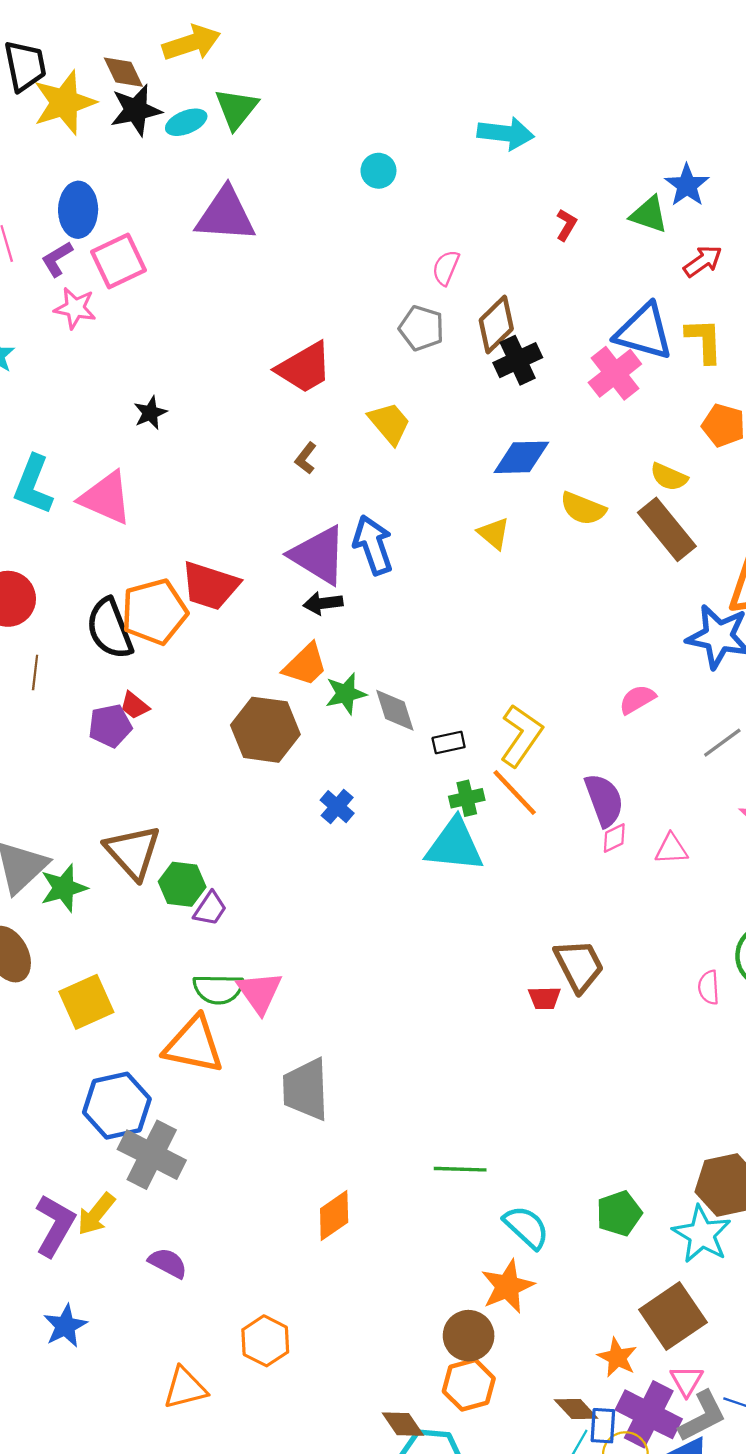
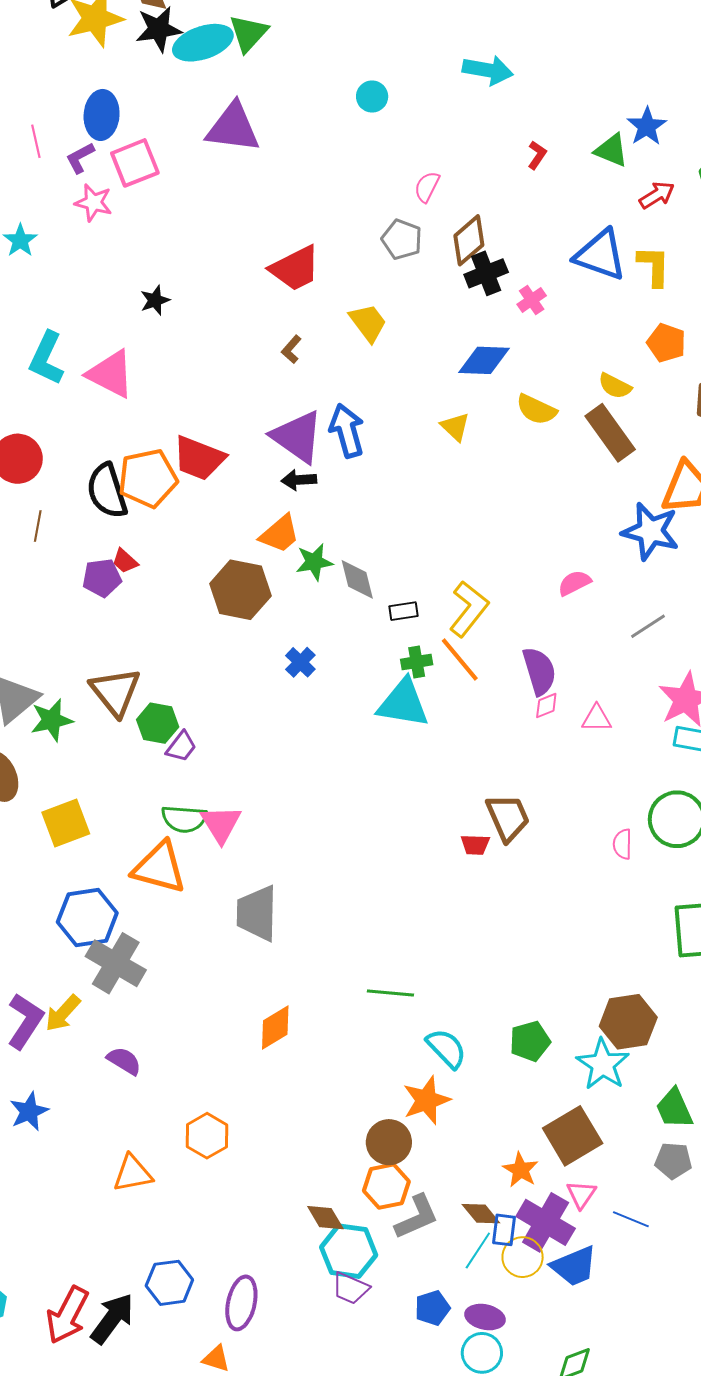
cyan ellipse: (186, 122) -> (203, 43), size x1.6
pink cross: (615, 373) -> (532, 300), moved, size x0.6
gray L-shape: (702, 1416) -> (417, 1217), moved

